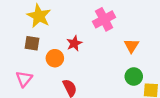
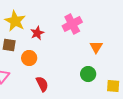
red star: (74, 43) -> (37, 33), moved
green circle: (134, 76) -> (88, 74), moved

